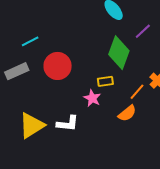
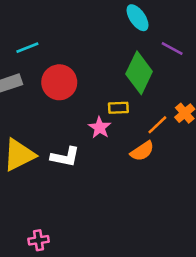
purple line: (143, 31) -> (172, 49), turned 66

